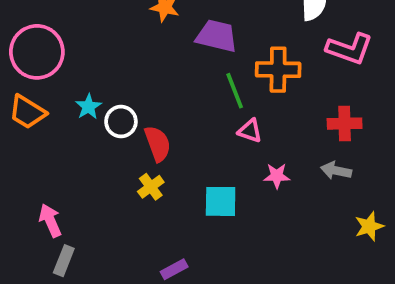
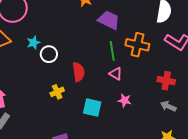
red semicircle: (158, 144) -> (78, 72), moved
gray arrow: (336, 171) -> (168, 106), moved

